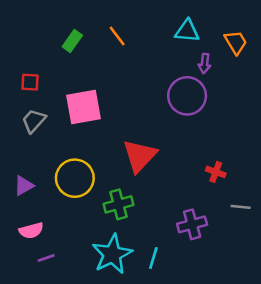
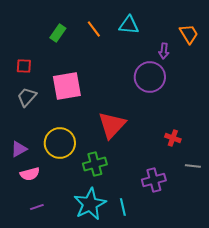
cyan triangle: (187, 31) -> (129, 25), moved
pink semicircle: (31, 231) -> (30, 174), moved
cyan line: (153, 258) -> (123, 207), turned -30

